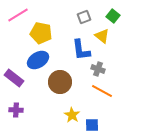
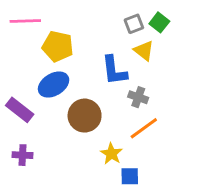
pink line: (18, 15) -> (25, 21), turned 30
gray square: (84, 17) -> (134, 24), moved
orange line: (102, 91) -> (144, 128), turned -65
yellow star: (72, 115) -> (111, 154), moved

